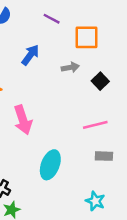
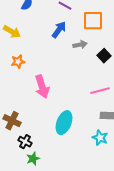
blue arrow: (30, 55) -> (59, 30), moved
cyan star: (95, 201) -> (100, 138), moved

